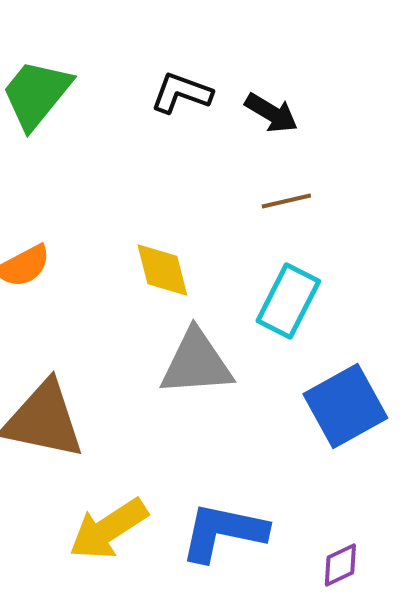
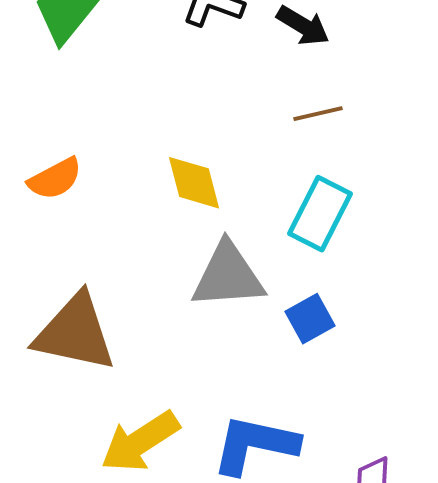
blue square: (345, 406) -> (310, 319), moved, size x0.6

